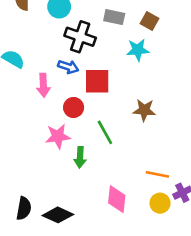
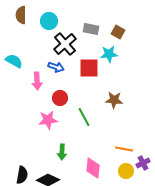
black cross: (80, 37) -> (65, 44), turned 30
red square: (97, 81) -> (89, 68), moved
green arrow: (80, 157) -> (62, 152), moved

